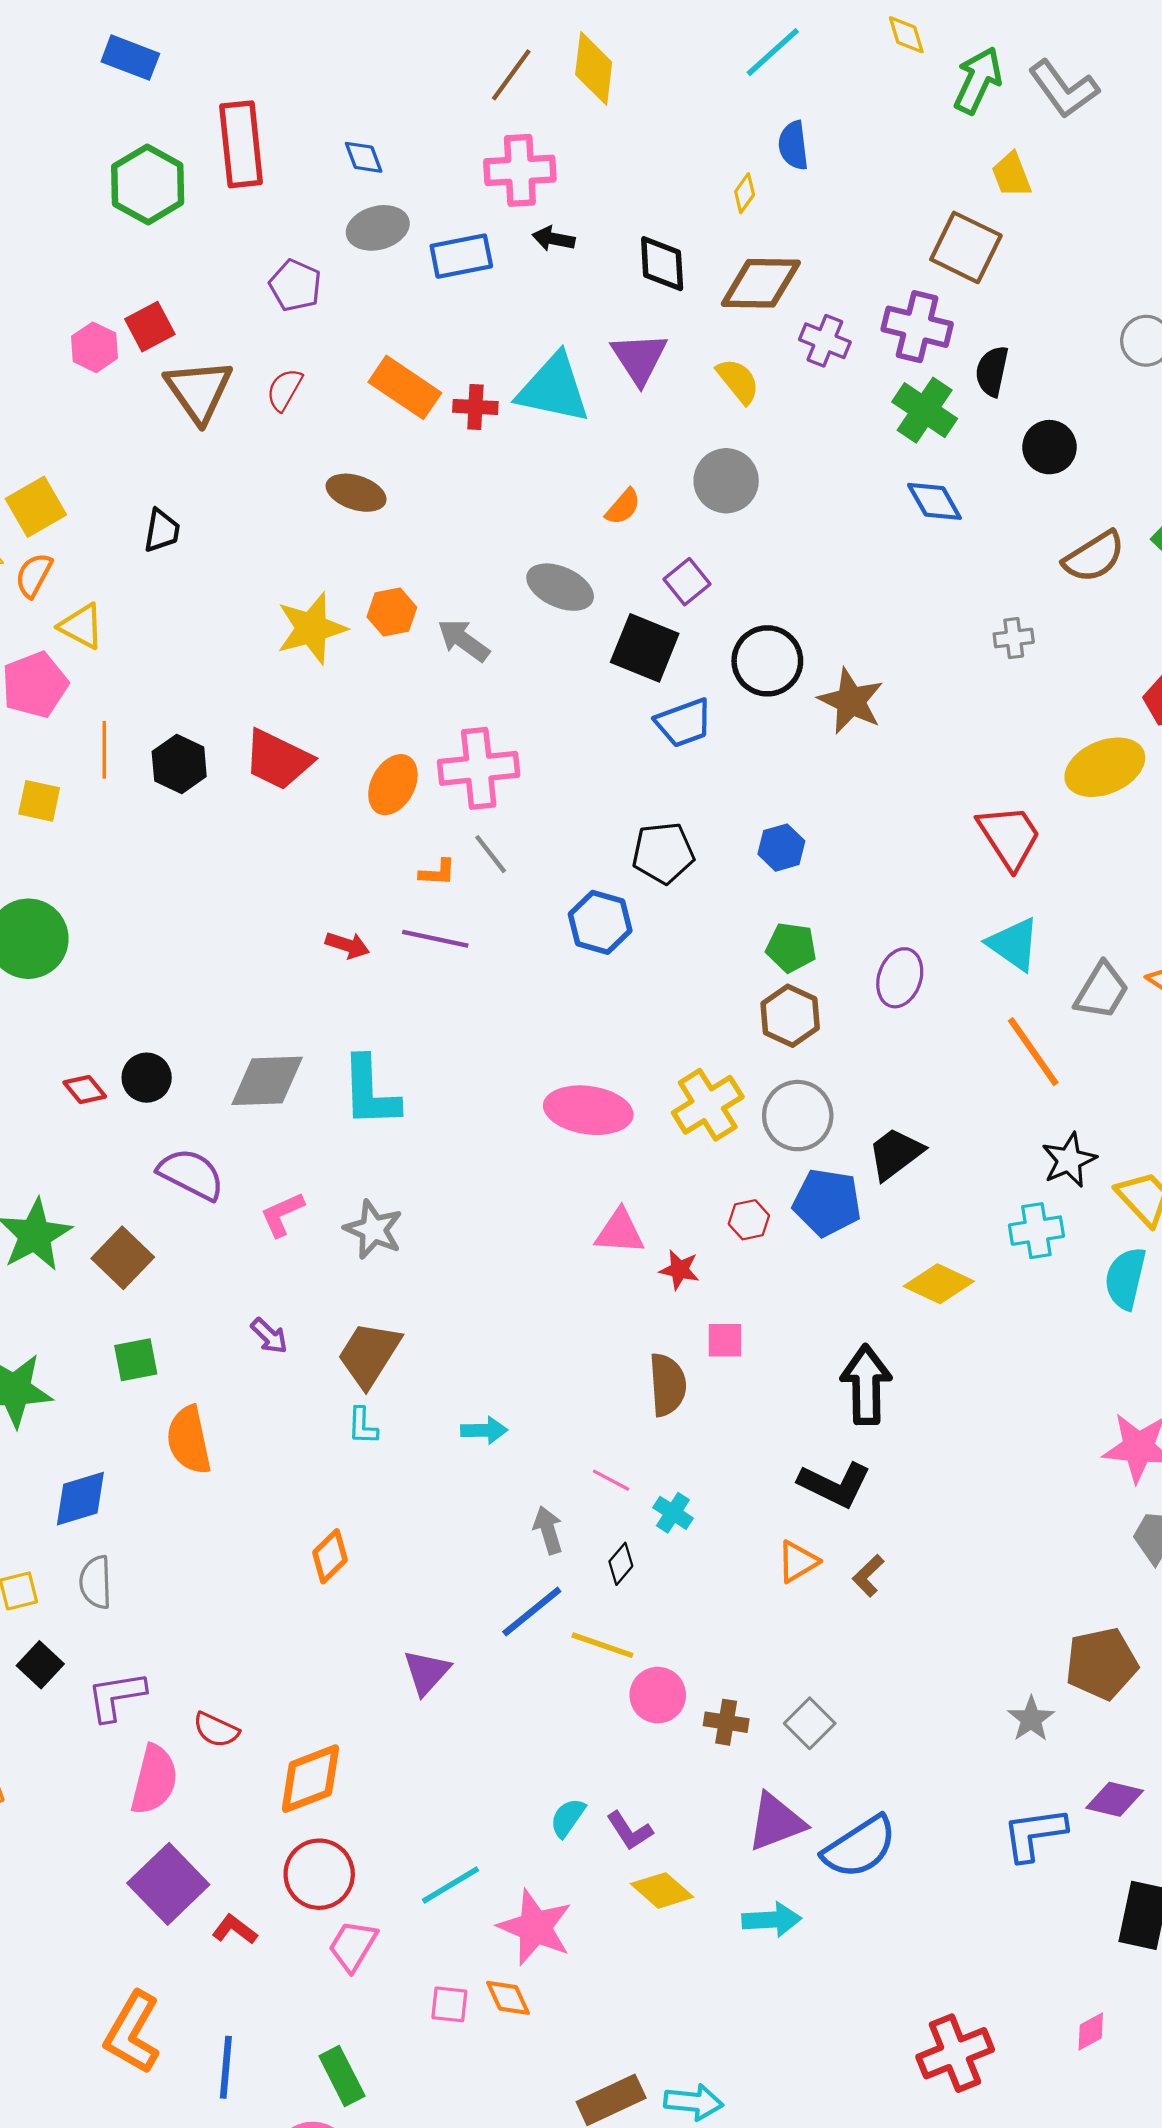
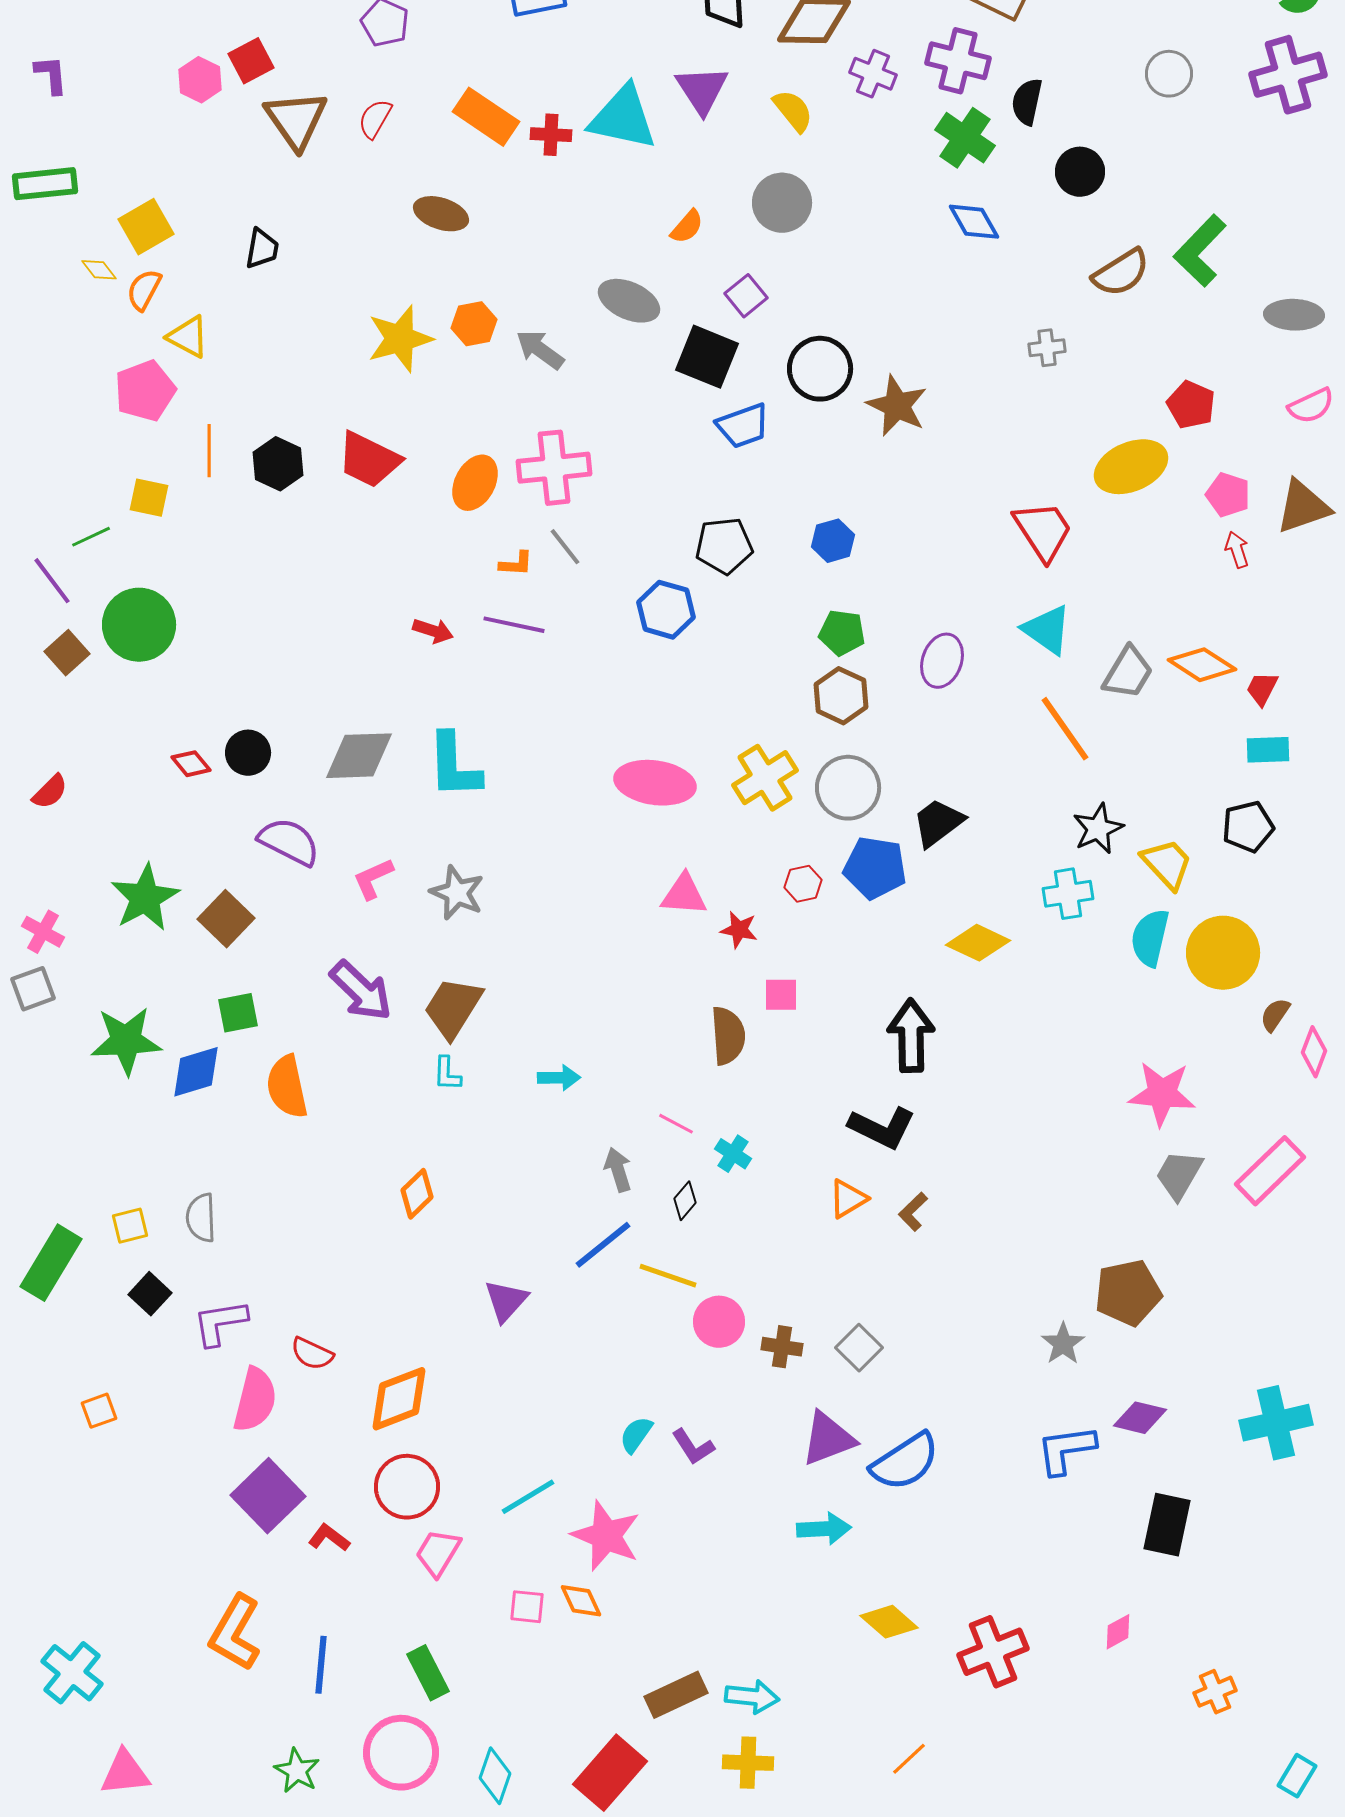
purple arrow: (269, 1336) -> (361, 991), size x1.8
blue diamond: (80, 1499) -> (196, 1072), moved
yellow diamond: (662, 1890) -> (889, 1622), moved

